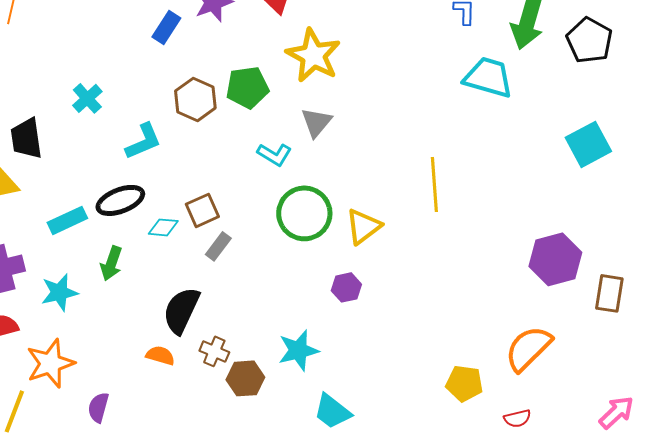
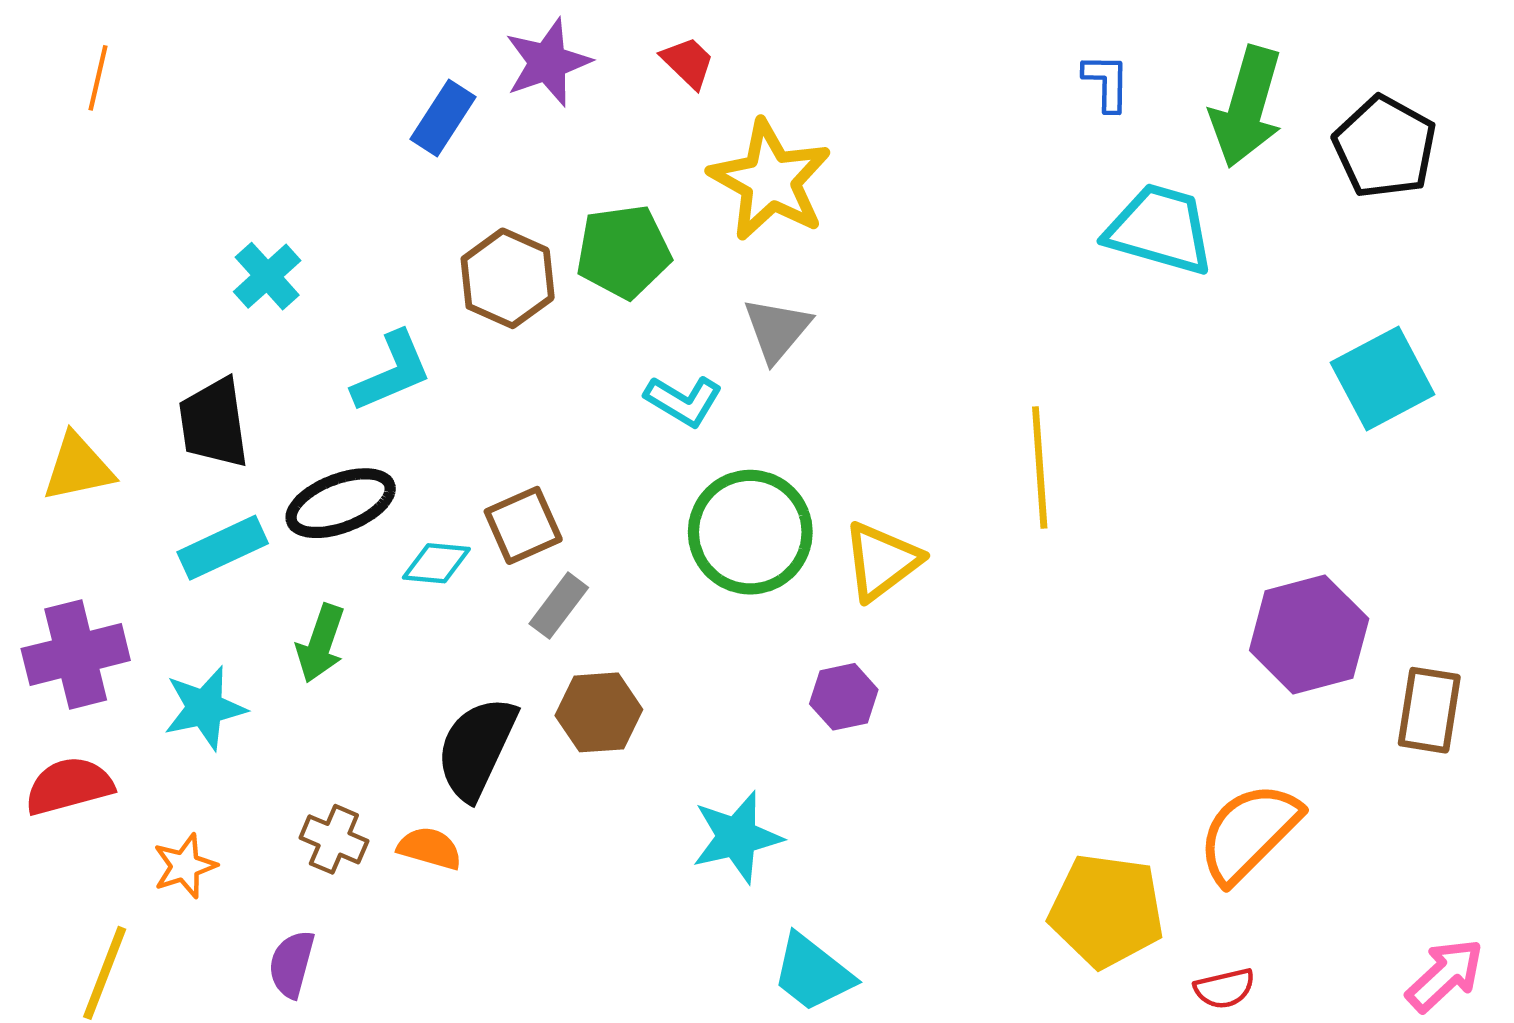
black trapezoid: (26, 138) -> (214, 423), moved
brown cross: (214, 351) -> (334, 839), moved
orange star: (50, 363) -> (185, 866), size x0.6
brown hexagon: (245, 378) -> (599, 712), moved
yellow pentagon: (464, 383) -> (1106, 911), size x1.4

